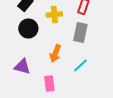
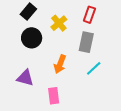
yellow cross: (54, 14) -> (59, 23), turned -35
cyan line: (80, 66) -> (94, 68), moved

